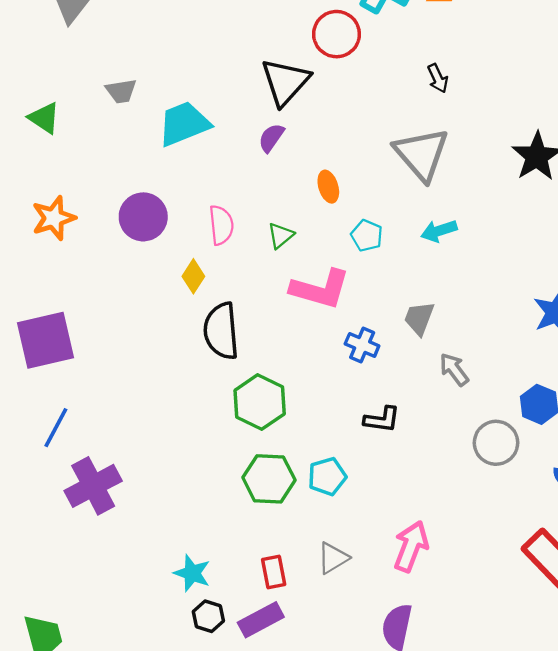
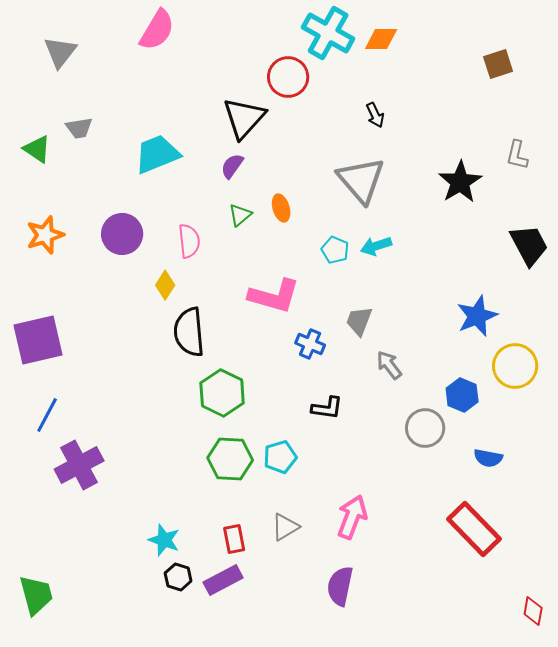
gray trapezoid: (121, 91) -> (79, 128), moved
green triangle: (281, 236) -> (240, 215), moved
cyan pentagon: (367, 236) -> (335, 250), moved

